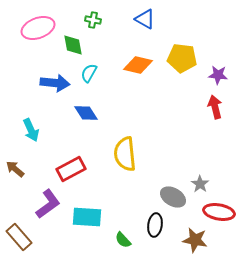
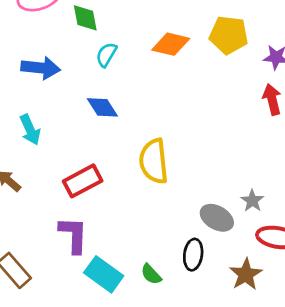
blue arrow: (55, 83) -> (41, 68), moved
purple L-shape: (48, 204) -> (73, 235), moved, turned -52
cyan rectangle: (87, 217) -> (104, 274), moved, turned 32
brown star: (195, 240) -> (246, 274), turned 30

